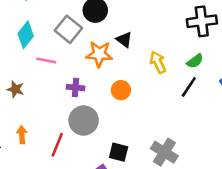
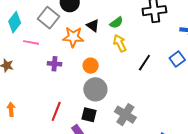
green semicircle: (195, 61) -> (116, 23), moved
gray circle: (84, 120) -> (95, 89), moved
orange arrow: (22, 135) -> (11, 109), moved
red line: (57, 145) -> (56, 111), moved

